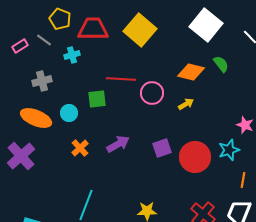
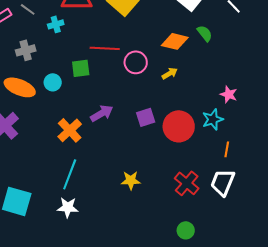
orange cross: (80, 148) -> (70, 130), moved, size x1.4

